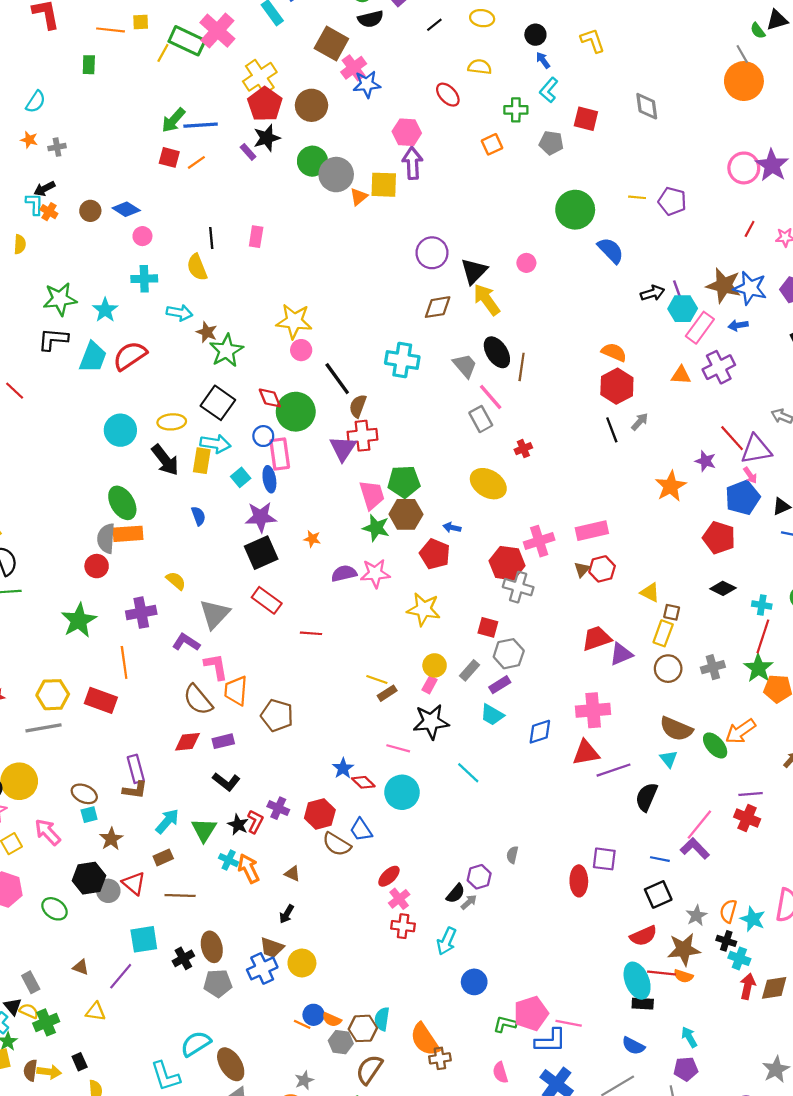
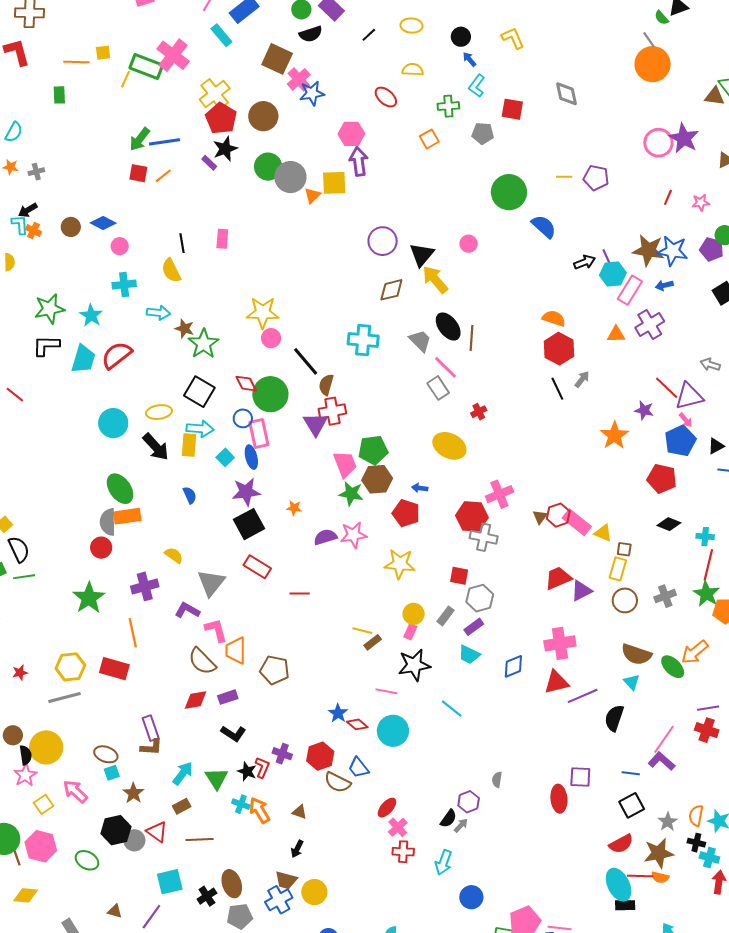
pink rectangle: (592, 531) -> (577, 522), moved, turned 56

